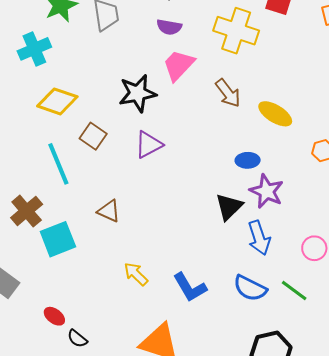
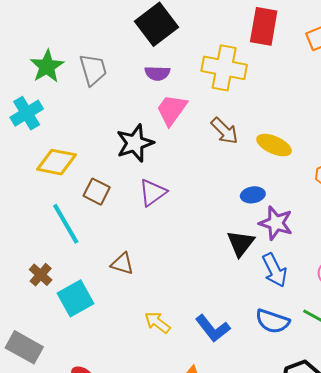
brown cross: (27, 211) -> (41, 275), size x0.7

